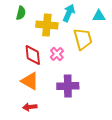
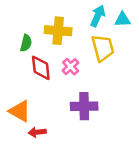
green semicircle: (21, 13) -> (26, 43), moved
cyan arrow: (69, 13) -> (98, 16), moved
orange triangle: (30, 81) -> (20, 111), moved

